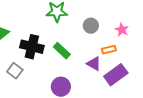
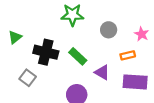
purple triangle: (94, 64) -> (102, 72), moved
purple rectangle: (116, 75) -> (135, 82), turned 40

